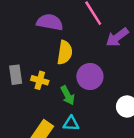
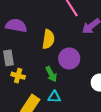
purple semicircle: (50, 22) -> (16, 25), moved
yellow cross: (40, 80) -> (18, 76), moved

